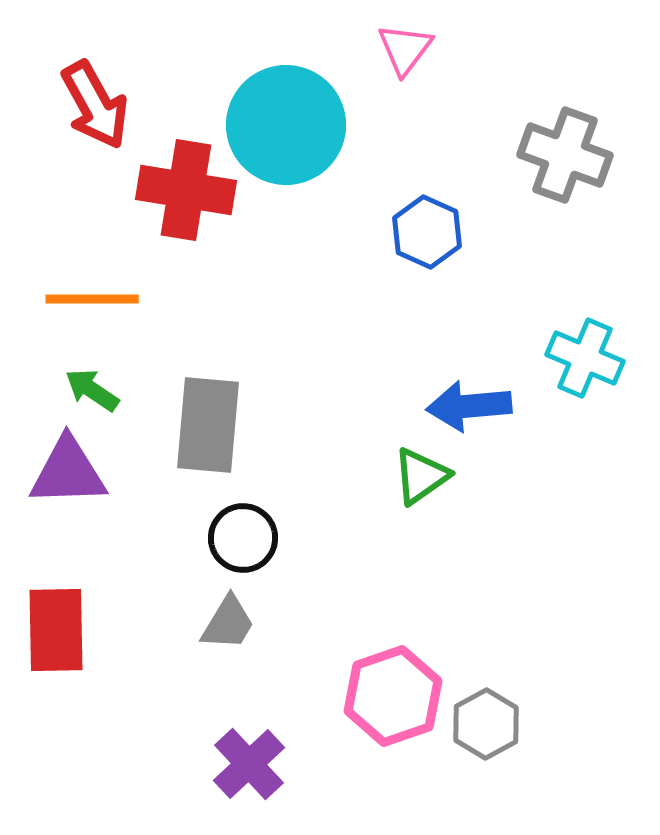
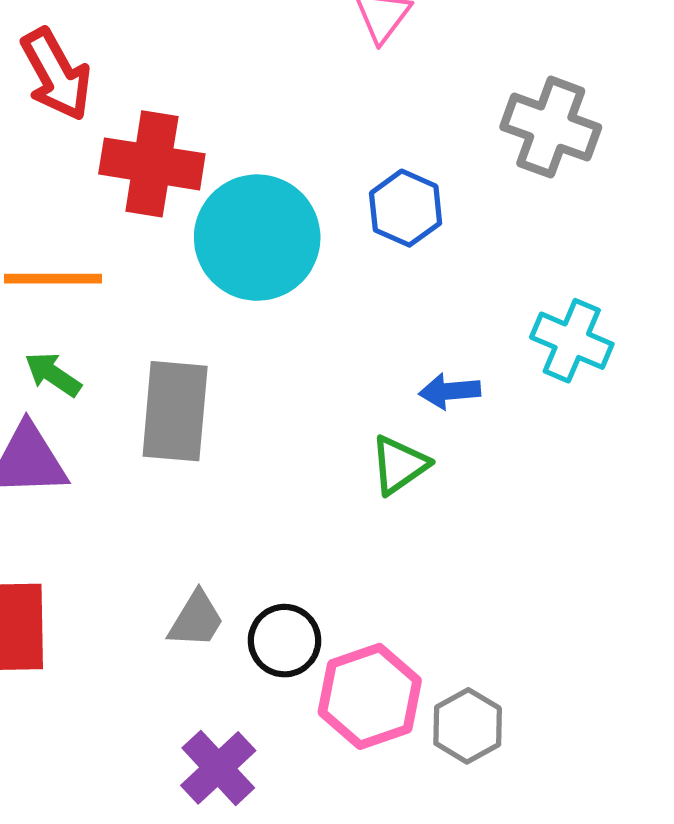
cyan circle: (286, 125) -> (257, 238), moved
blue arrow: (469, 406) -> (450, 391), size x0.7
black circle: (243, 538) -> (285, 641), moved

